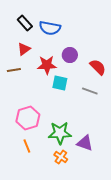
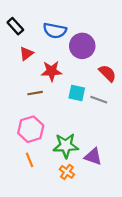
black rectangle: (25, 23) -> (15, 26), moved
purple circle: (70, 55) -> (82, 46), moved, size x1.5
brown line: (14, 70) -> (35, 93), moved
cyan square: (60, 83) -> (77, 93), moved

